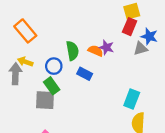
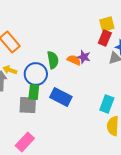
blue circle: (54, 66) -> (36, 74), size x1.5
blue rectangle: (85, 74) -> (61, 97), moved, size x1.5
green rectangle: (52, 86) -> (34, 92), turned 42

